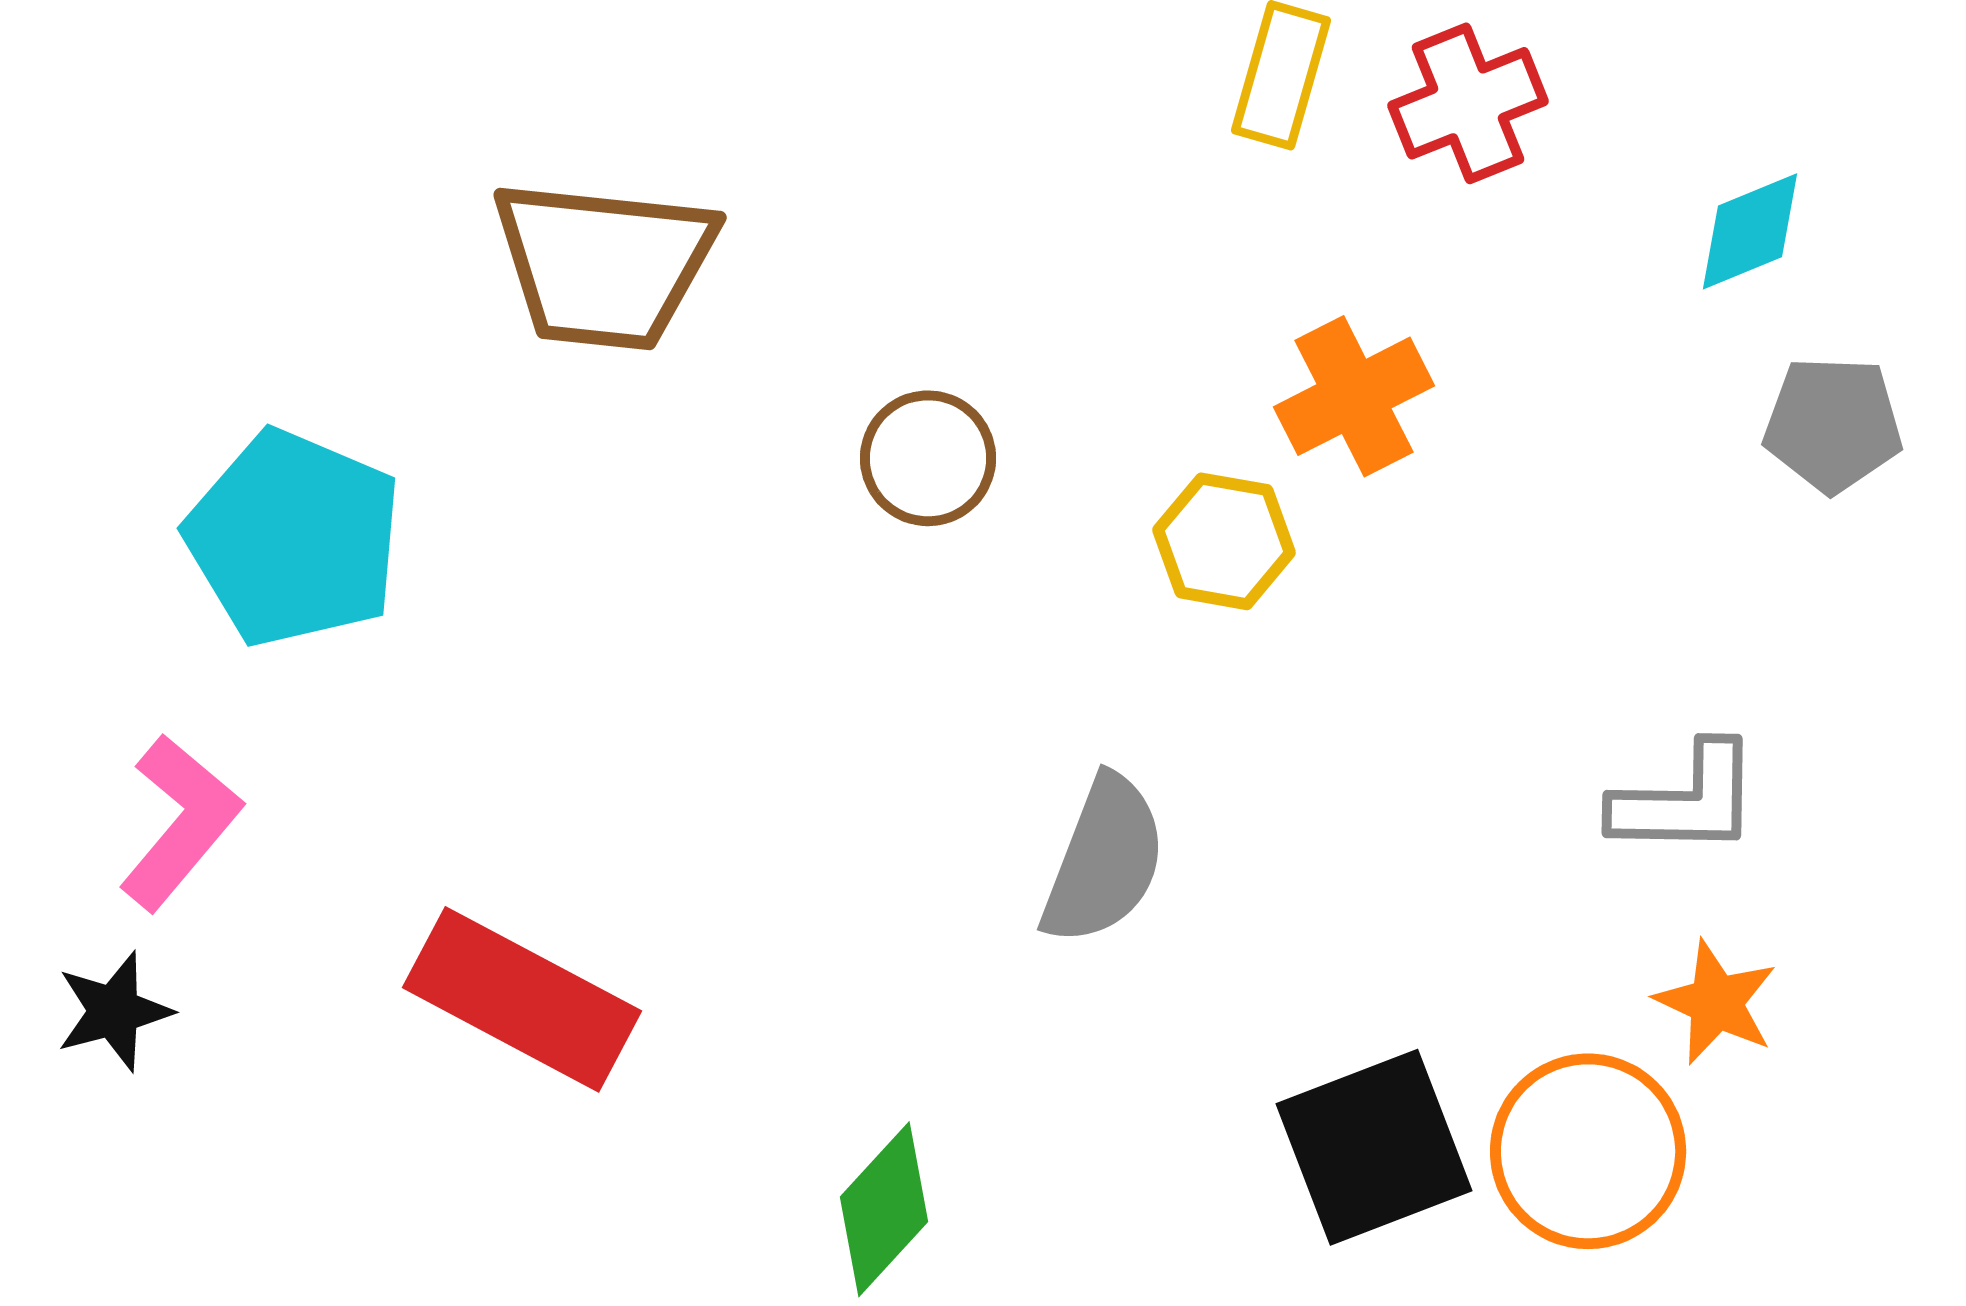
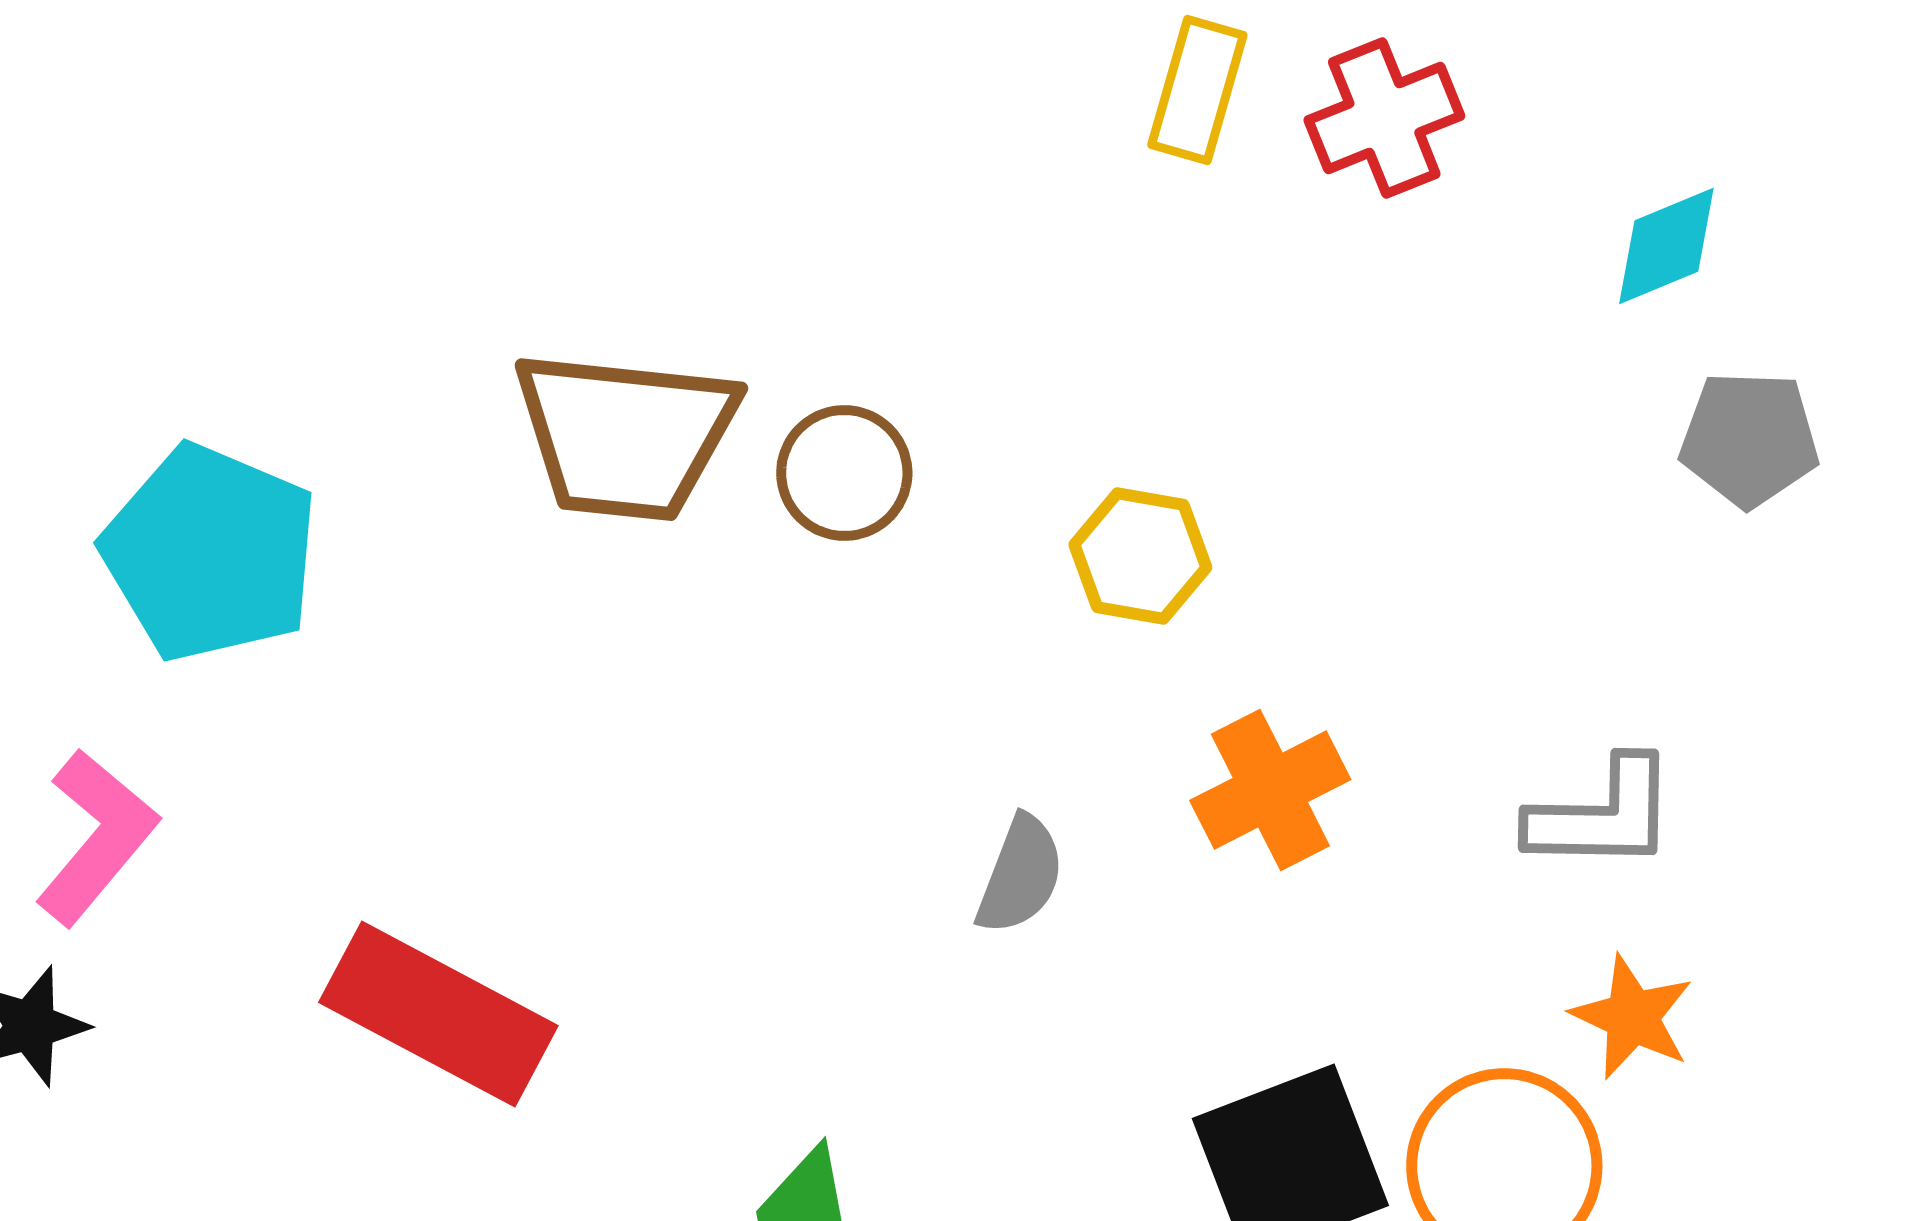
brown trapezoid: (604, 264) -> (625, 435), moved
orange cross: (1354, 396) -> (1270, 790), moved
gray semicircle: (1104, 860) -> (1020, 875), size x0.7

